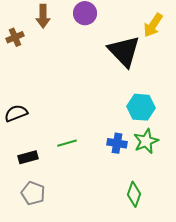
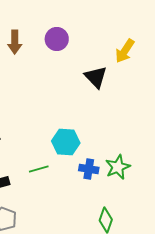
black triangle: (124, 51) -> (96, 77), size x0.7
cyan hexagon: (141, 107) -> (66, 142), moved

